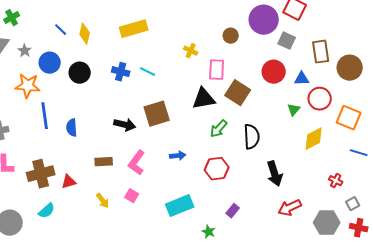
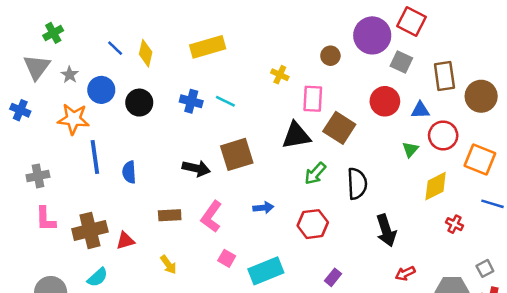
red cross: (336, 181) -> (455, 224), moved
pink square: (132, 196) -> (227, 258), moved
red arrow: (290, 208) -> (405, 273), size x0.7

